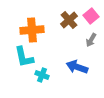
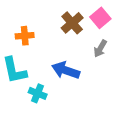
orange cross: (32, 30) -> (25, 36), size x0.6
blue arrow: (77, 67) -> (66, 70), moved

